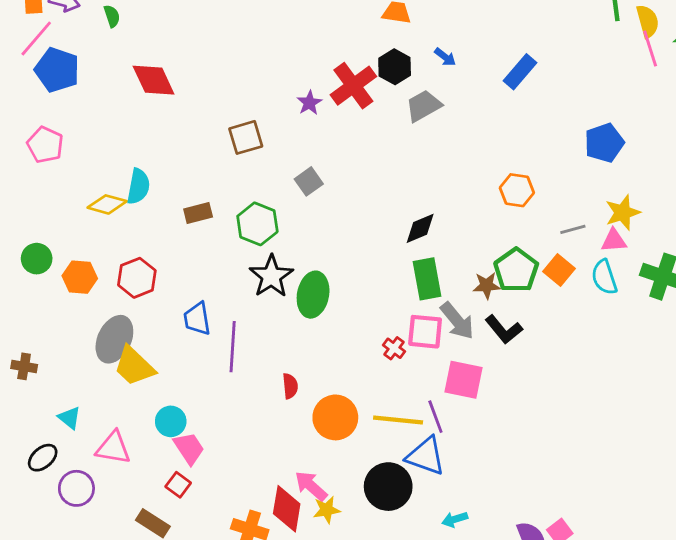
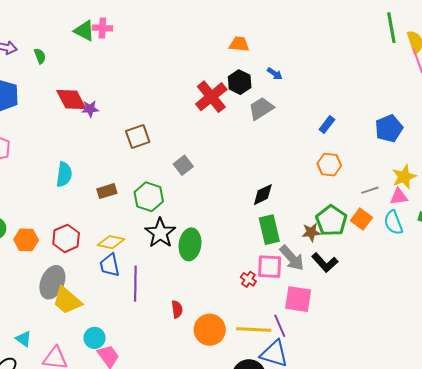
blue rectangle: (520, 72) -> (327, 125), moved, size x0.7
purple star: (309, 103) -> (90, 109), moved, turned 30
yellow diamond: (107, 204) -> (111, 242), moved

